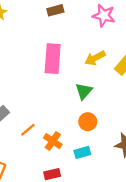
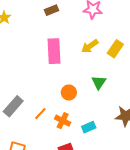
green triangle: (84, 91) -> (99, 82), moved
orange circle: (88, 122) -> (69, 93), moved

